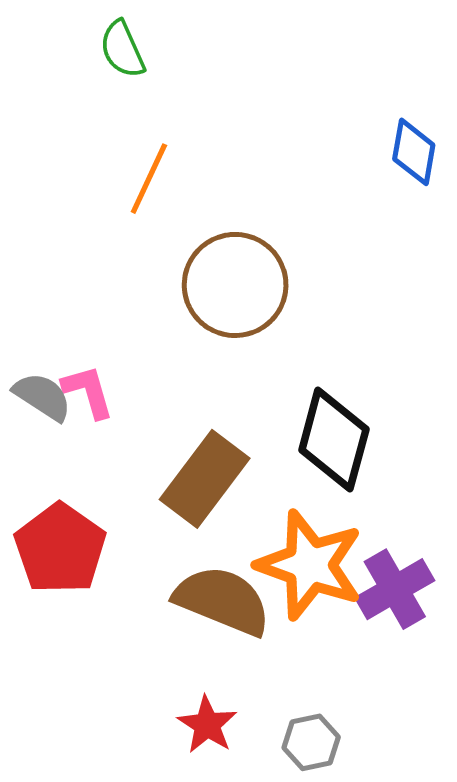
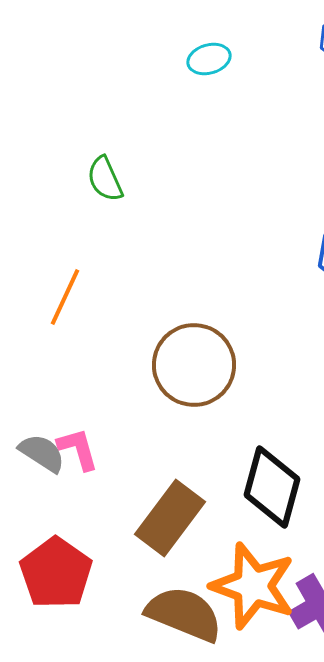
orange line: (149, 179) -> (65, 297), moved

